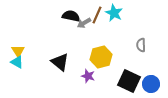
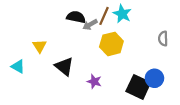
gray semicircle: (141, 45) -> (163, 39), moved
yellow triangle: (18, 51) -> (40, 46), moved
yellow hexagon: (101, 57) -> (111, 44), moved
blue circle: (151, 84) -> (154, 78), moved

